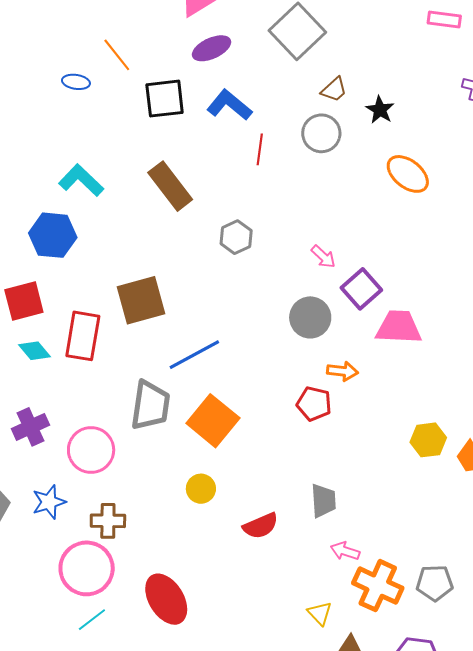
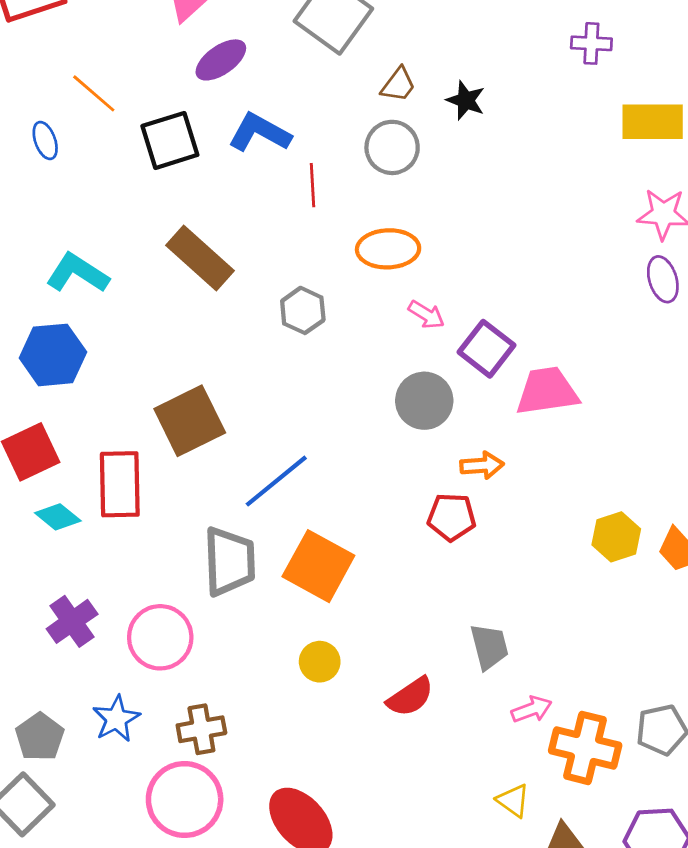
blue ellipse: (76, 82) -> (45, 141), turned 72
orange ellipse: (408, 174) -> (388, 249), moved, turned -30
pink arrow: (345, 551) -> (532, 709), turned 152

